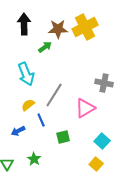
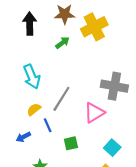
brown star: (58, 29) -> (65, 14), moved
green arrow: (45, 47) -> (62, 43), moved
gray cross: (104, 83) -> (114, 86), size x1.4

